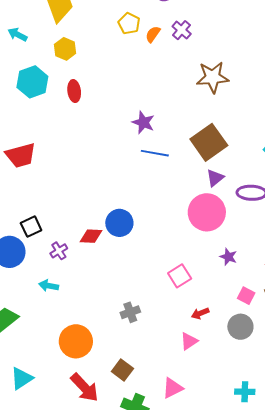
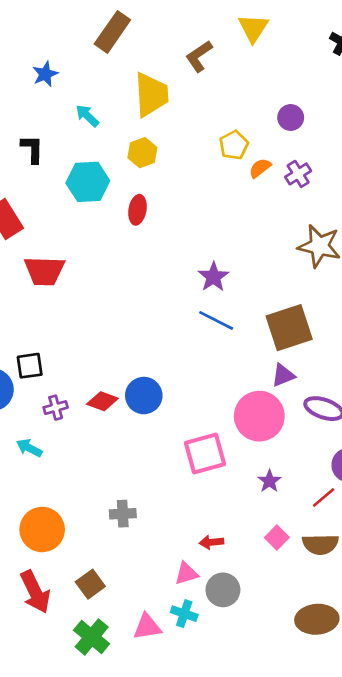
pink square: (180, 276) -> (205, 454), moved, size x1.4
gray circle: (240, 327) -> (223, 590), moved
cyan cross: (245, 392) -> (184, 614), moved

